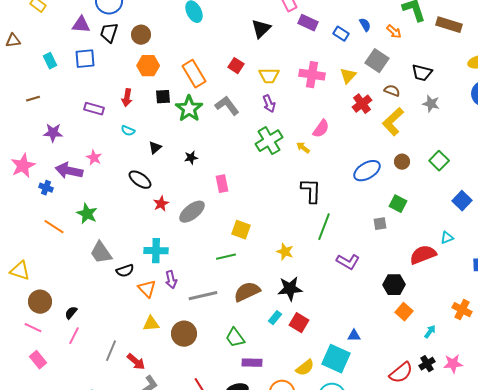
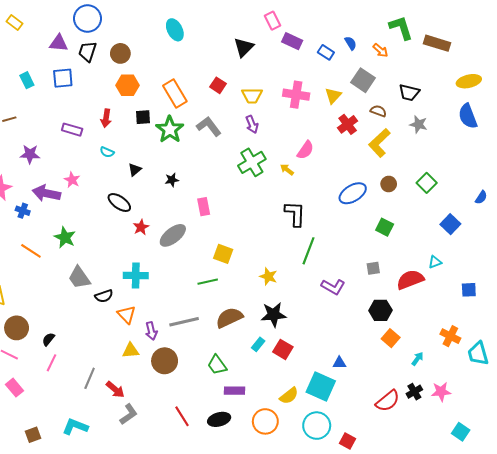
gray square: (380, 224) -> (373, 268), moved
purple arrow: (171, 280) -> (151, 331), moved

